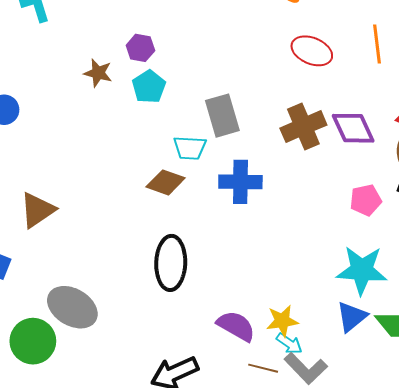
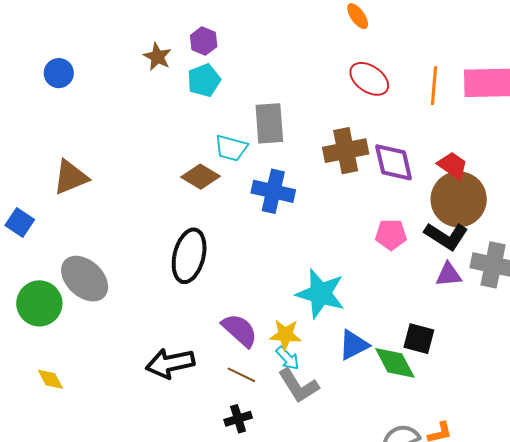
cyan star: (362, 270) -> (320, 294), moved
brown line: (263, 368) -> (241, 375), moved

